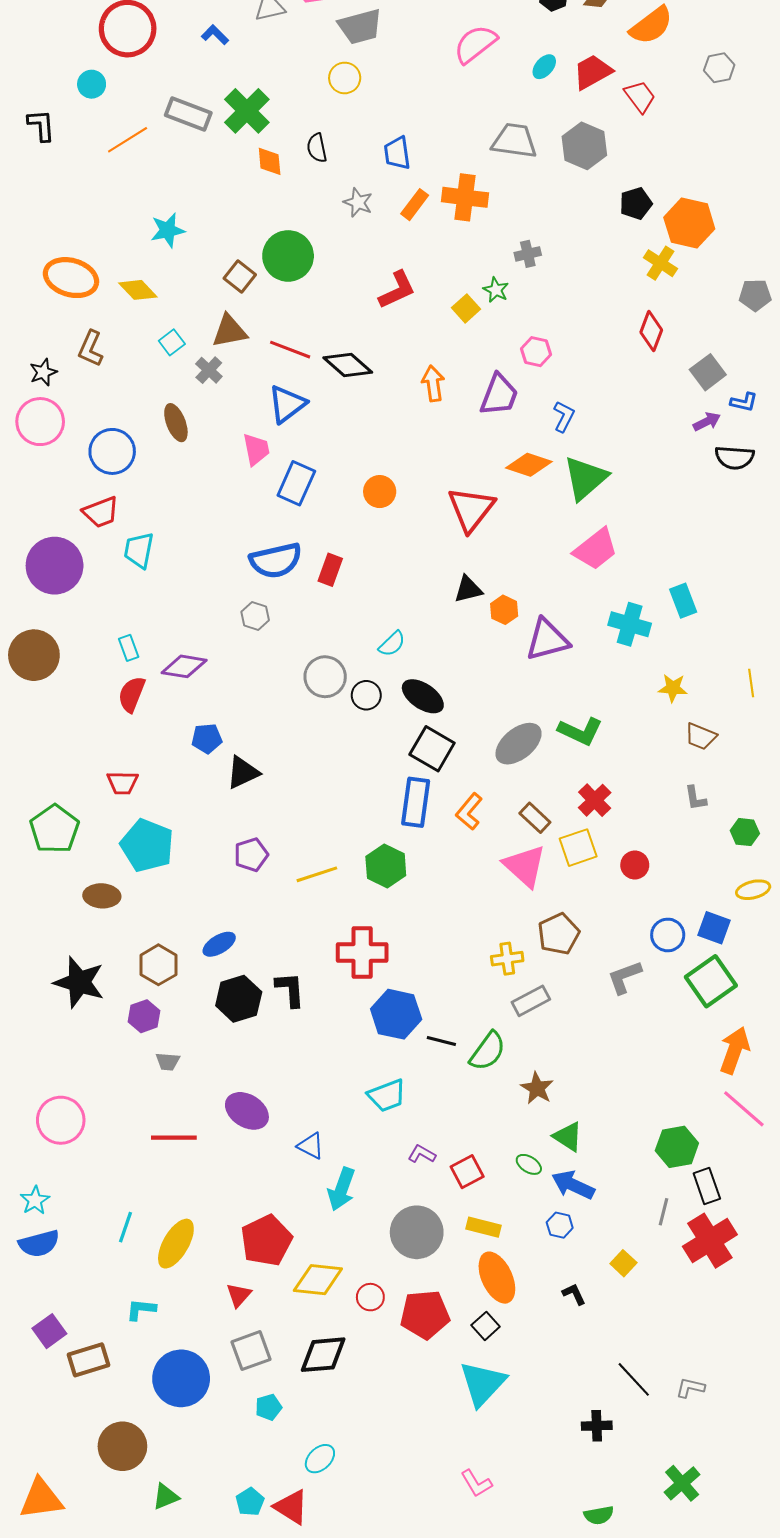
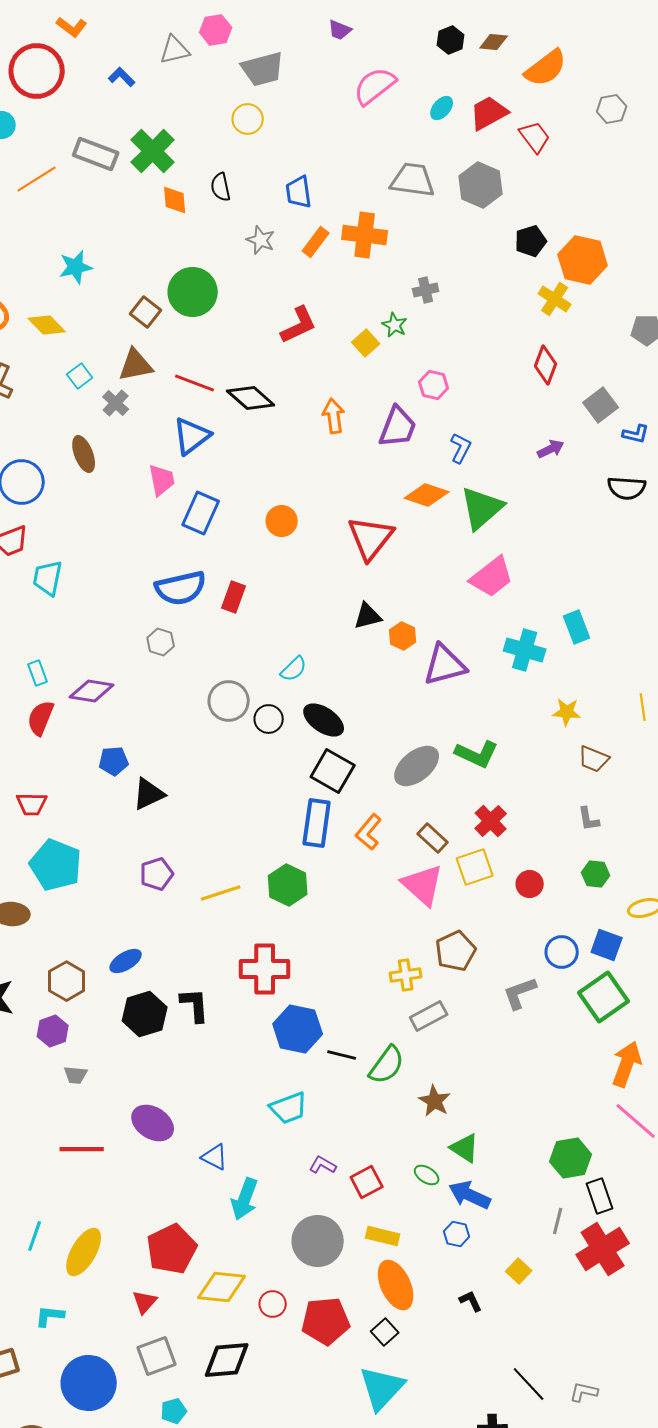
purple arrow: (707, 422) -> (551, 449), moved
green hexagon: (745, 832) -> (596, 874), moved

